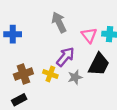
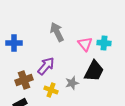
purple arrow: (65, 57) -> (46, 66), moved
yellow cross: (50, 74) -> (51, 90), moved

